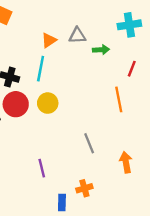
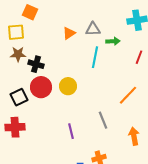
cyan line: (41, 69) -> (95, 57), moved
orange line: (119, 99) -> (128, 95), moved, turned 55
purple line: (42, 168) -> (71, 131), moved

